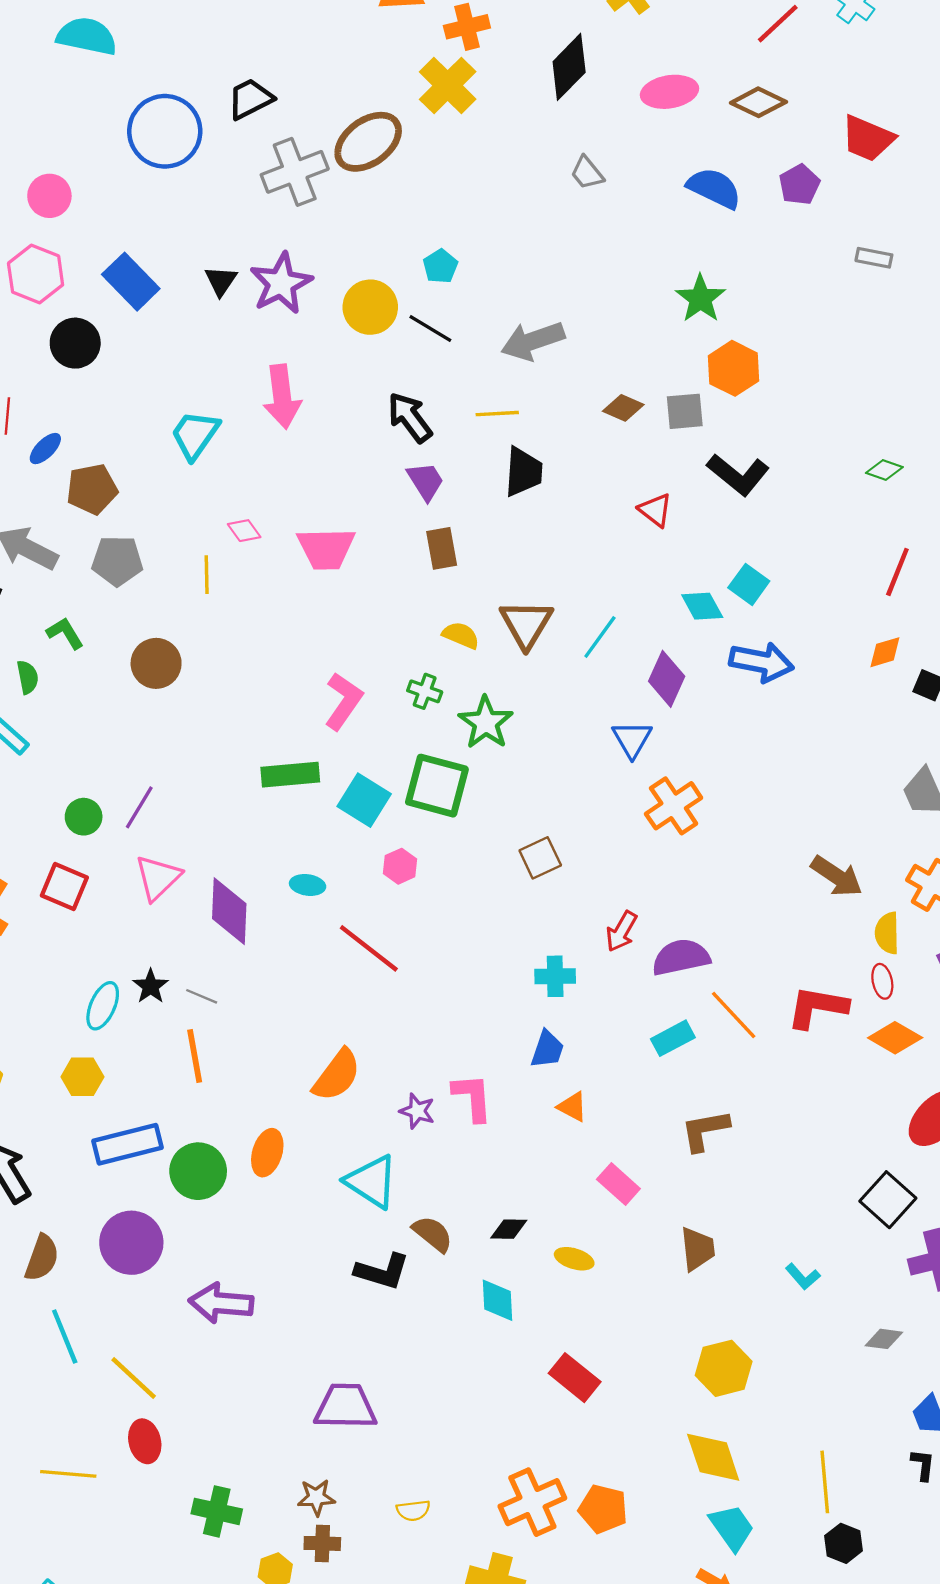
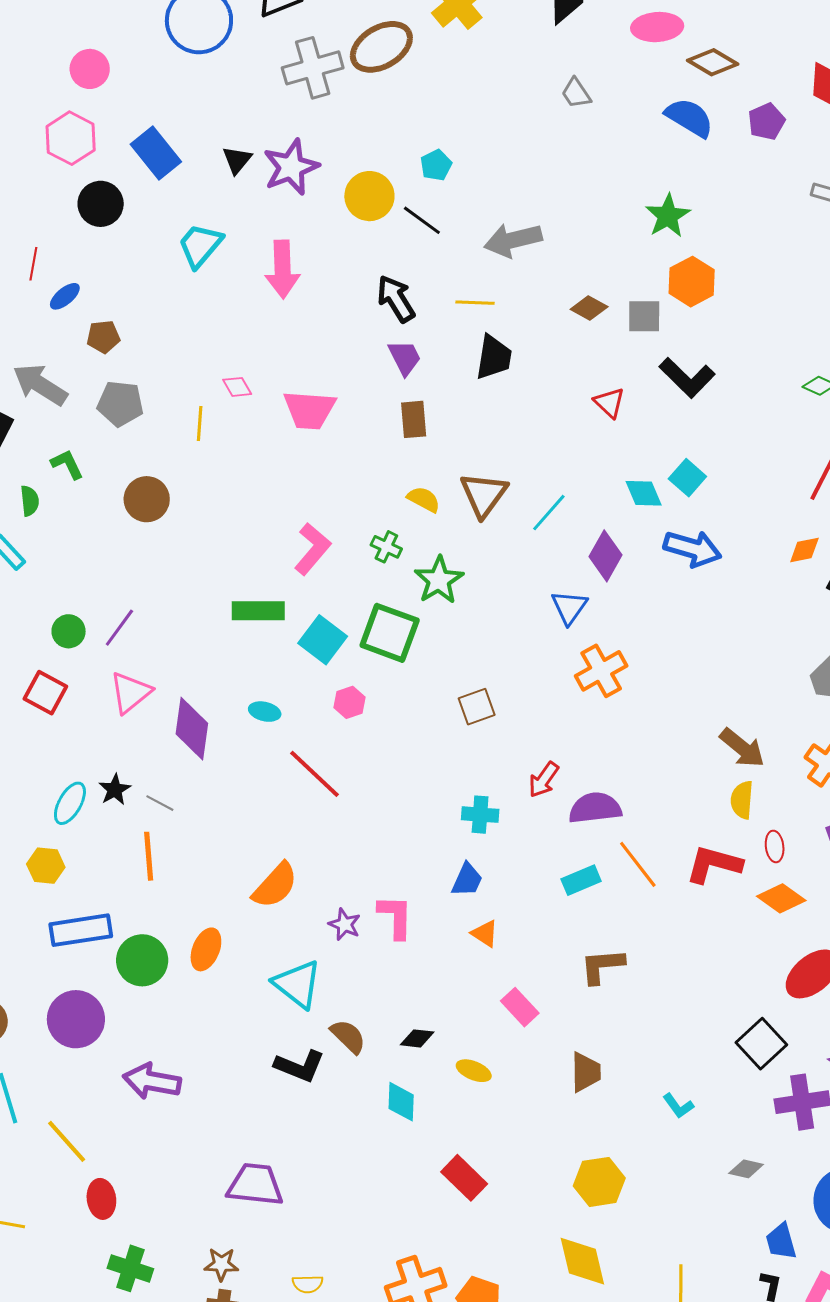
brown diamond: (758, 102) -> (713, 62), moved
cyan trapezoid: (195, 435) -> (200, 245), moved
brown pentagon: (92, 489) -> (103, 337), size x0.7
yellow semicircle: (887, 933) -> (742, 800), moved
red ellipse: (145, 1441) -> (101, 1199), moved

